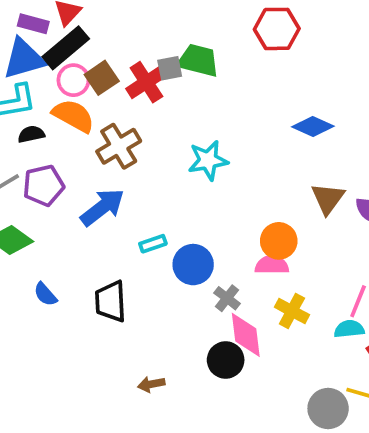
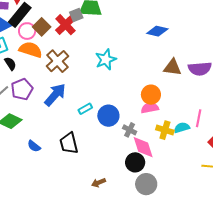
black semicircle: (31, 134) -> (10, 64), turned 80
brown triangle: (328, 198) -> (172, 67), turned -48
cyan semicircle: (349, 329) -> (182, 128), moved
gray circle: (328, 408) -> (146, 184), moved

